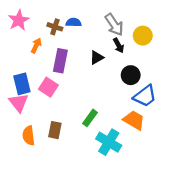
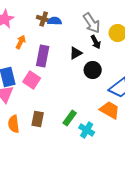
brown cross: (55, 27) -> (44, 19), moved
black circle: (131, 75) -> (93, 70), moved
green rectangle: (90, 118) -> (70, 118), moved
cyan cross: (109, 142) -> (87, 130), size x0.7

